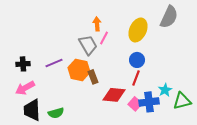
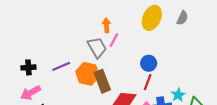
gray semicircle: (169, 17) -> (182, 18), size x0.6
yellow ellipse: (138, 30) -> (152, 18), moved
brown rectangle: (93, 77) -> (102, 81), size x1.5

